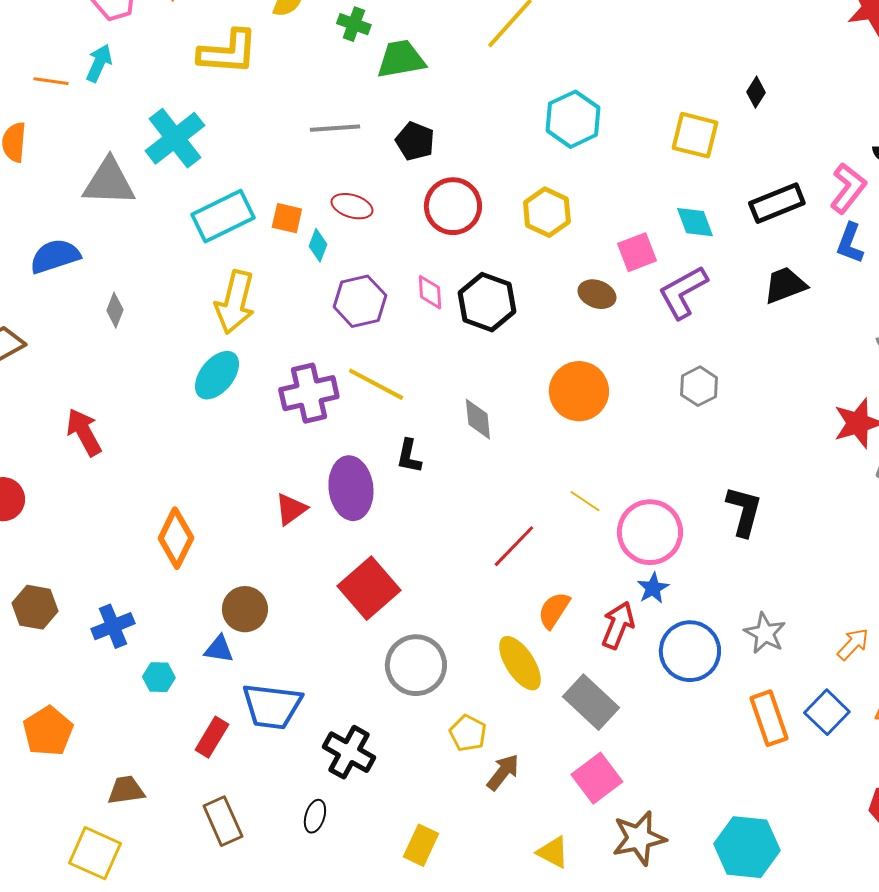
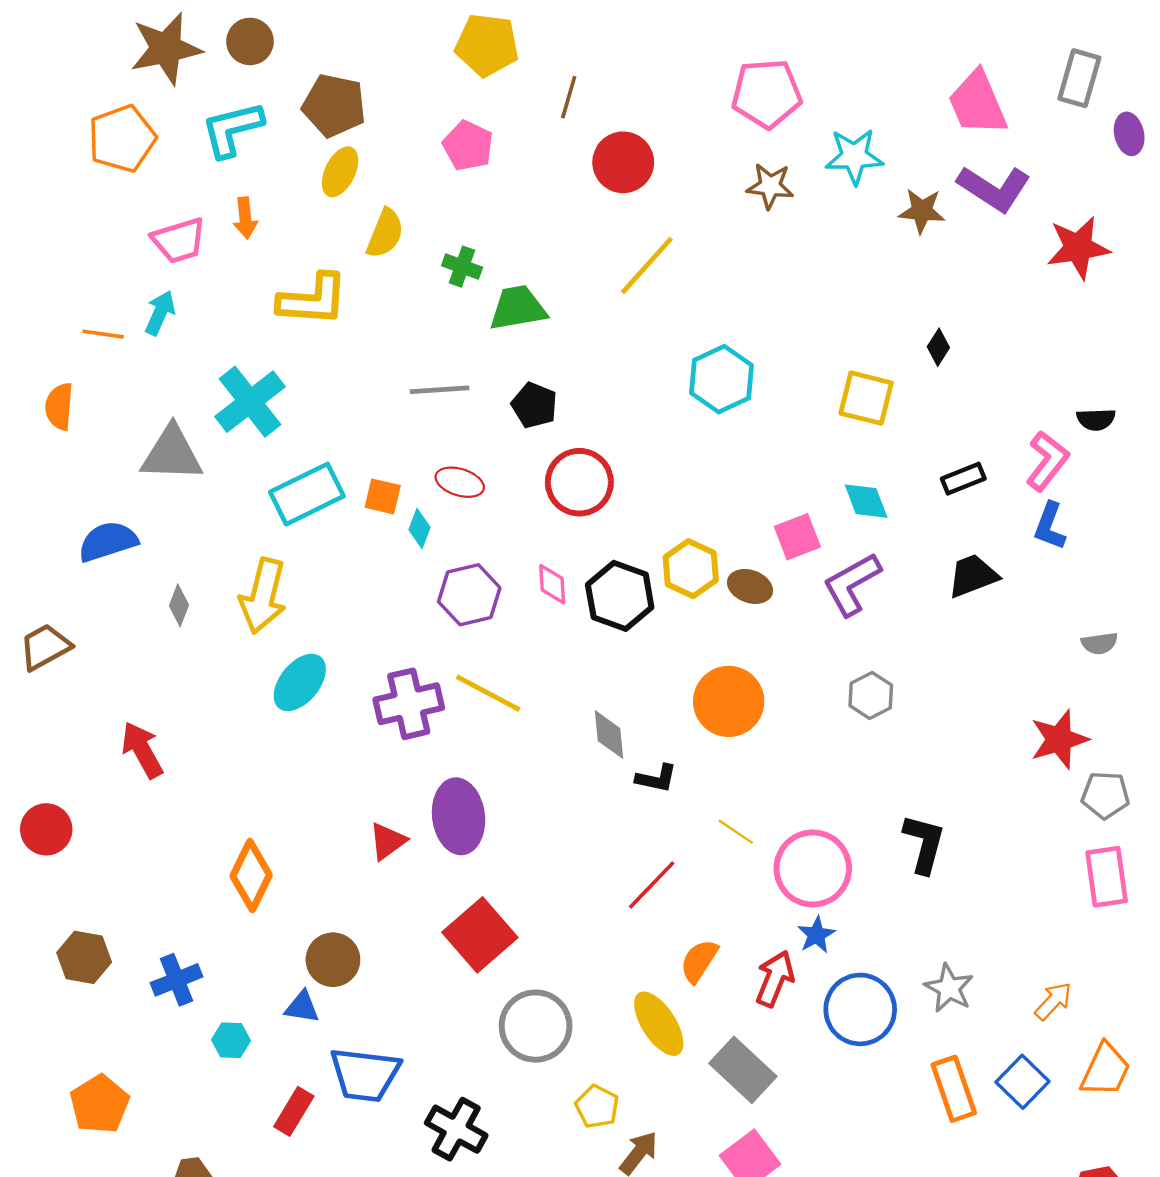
black rectangle: (777, 203) -> (963, 479), size x0.7
yellow hexagon: (547, 212) -> (691, 569), moved
yellow arrow: (235, 302) -> (263, 596), moved
black L-shape: (409, 456) -> (656, 778), moved, turned -90

